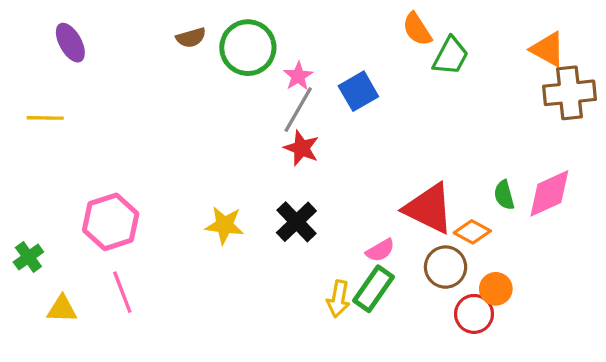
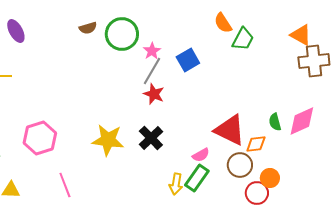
yellow star: (224, 225) -> (108, 140), size x1.4
orange diamond: (472, 232) -> (256, 144), turned -35
pink line: (122, 292) -> (65, 185), moved

